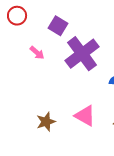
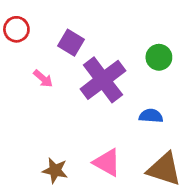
brown star: (46, 122) -> (55, 170), turned 30

